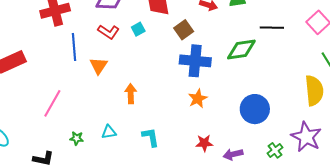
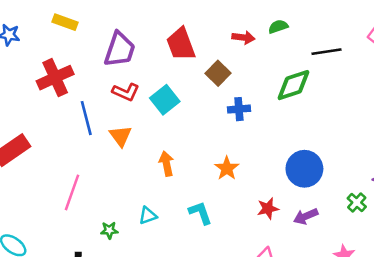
cyan square: (138, 29) -> (165, 100), moved, size x1.6
blue cross: (195, 61) -> (239, 109), size x0.6
orange star: (198, 99) -> (227, 168), moved
blue circle: (255, 109) -> (304, 169), moved

